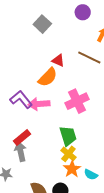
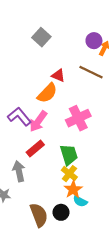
purple circle: (83, 12) -> (94, 41), moved
pink arrow: (39, 104) -> (38, 121), turned -50
red rectangle: (22, 138) -> (35, 149), moved
cyan semicircle: (91, 175) -> (80, 201), moved

